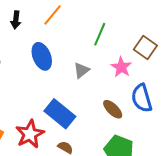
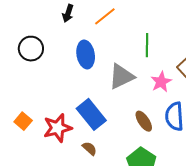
green line: (100, 34) -> (147, 45), turned -35
gray triangle: (81, 70) -> (121, 76), size x1.6

